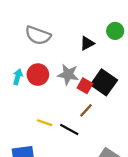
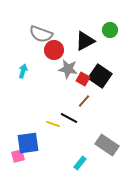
black triangle: (87, 43) -> (85, 41), size x1.5
red circle: (38, 75) -> (54, 50), moved
yellow line: (45, 123) -> (53, 124), moved

